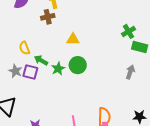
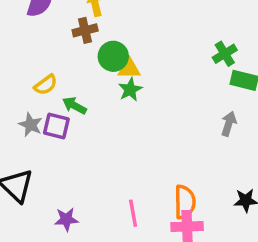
yellow semicircle: (24, 48) -> (46, 85), turned -104
green circle: (78, 65) -> (113, 56), moved
green star: (58, 69) -> (130, 90), moved

